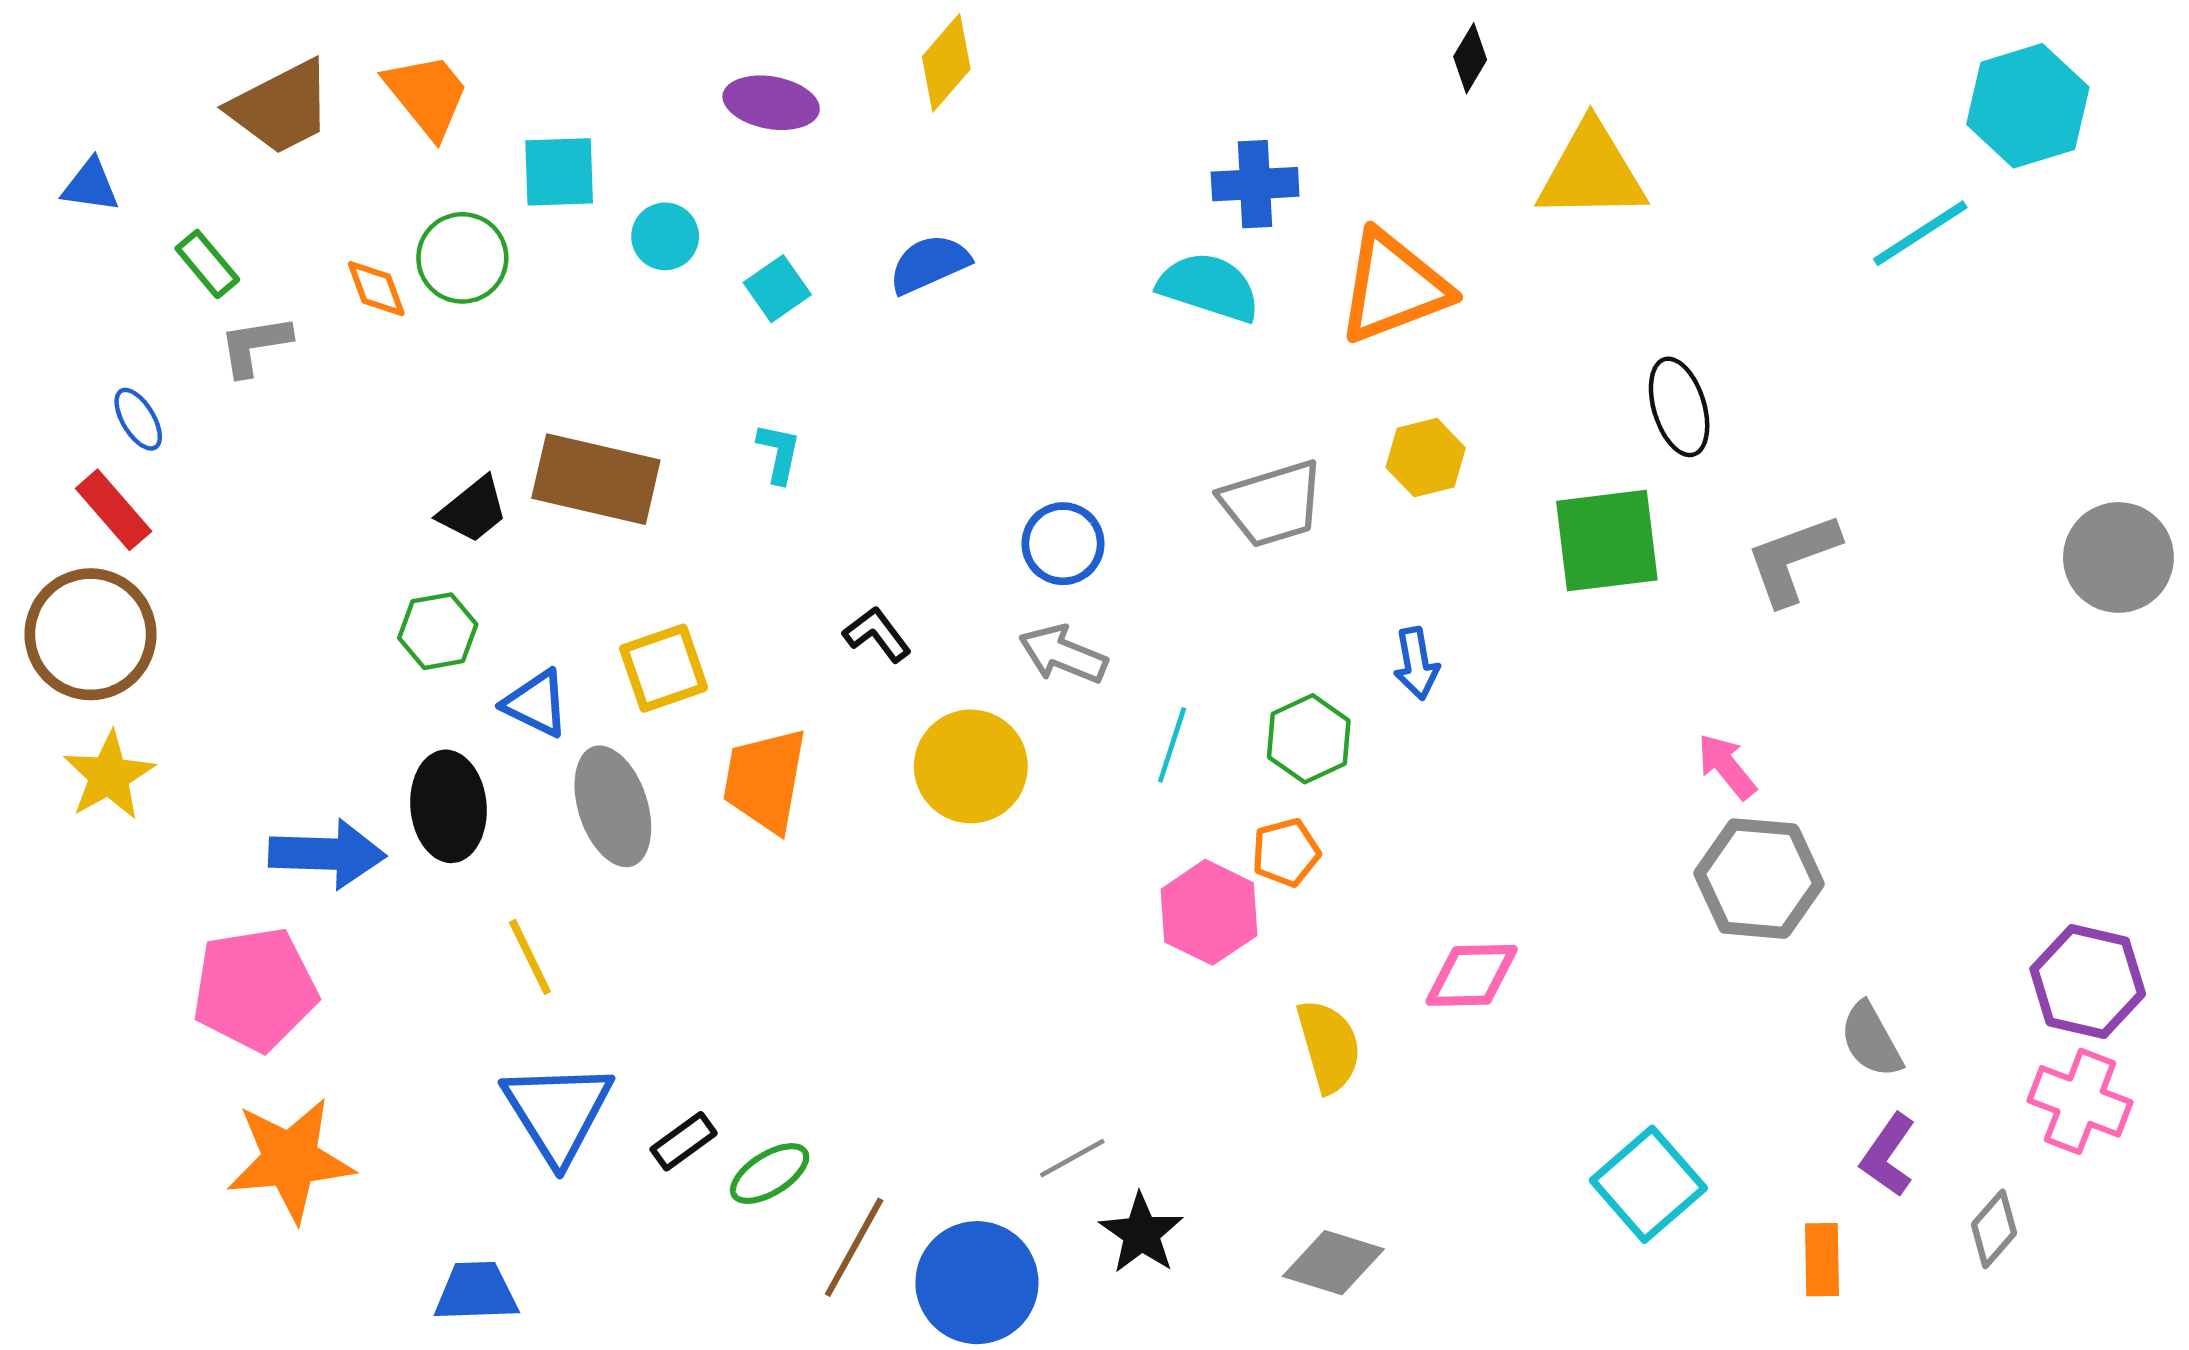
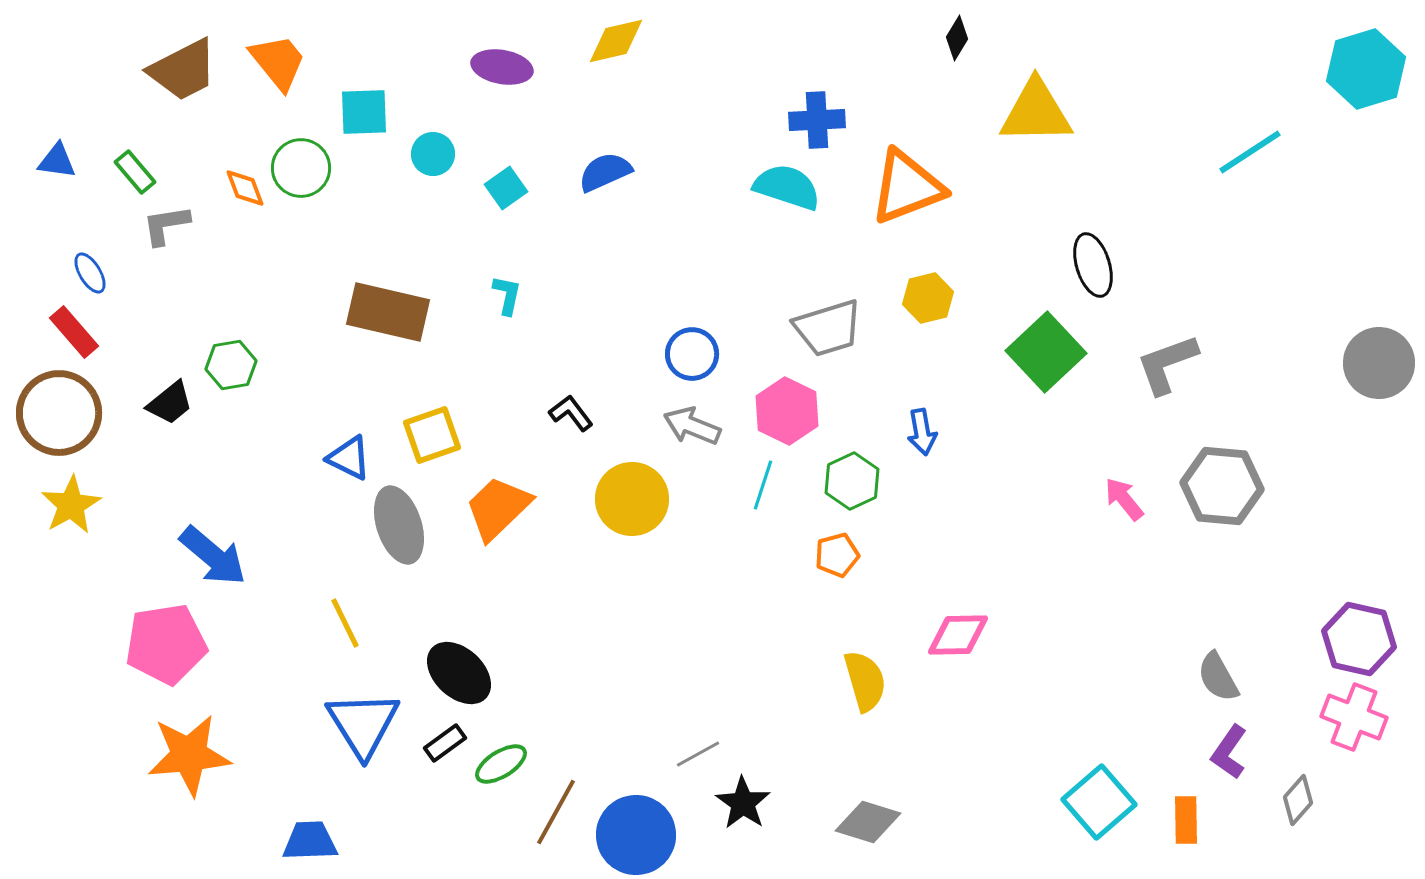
yellow diamond: (946, 63) -> (616, 41), turned 36
cyan hexagon: (2028, 106) -> (1366, 69), moved
blue triangle: (91, 186) -> (57, 161), moved
black trapezoid: (473, 510) -> (170, 403), moved
green square: (1607, 541) -> (1046, 352), turned -36
green hexagon: (438, 631) -> (231, 365), moved
orange trapezoid: (765, 780) -> (498, 508), turned 36
black ellipse: (448, 806) -> (459, 673), moved, turned -42
blue arrow: (327, 854) -> (213, 556), turned 38
gray hexagon: (1759, 879) -> (1222, 486), moved
pink hexagon: (1209, 912) -> (787, 411), moved
cyan square: (1648, 1184) -> (1099, 802), moved

